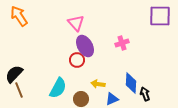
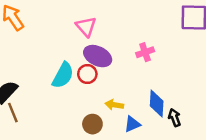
purple ellipse: (85, 46) -> (98, 56), turned -35
cyan semicircle: (58, 88) -> (63, 75), moved

